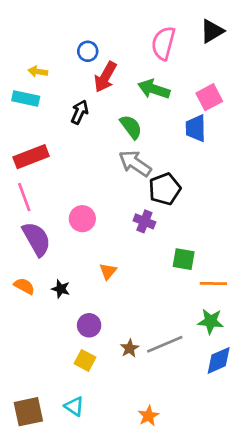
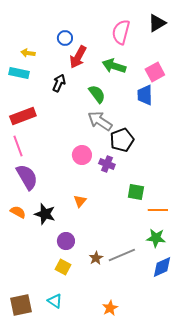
pink circle: (82, 219) -> (82, 155), moved
black star: (61, 289) -> (45, 214), size x1.5

